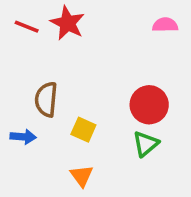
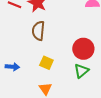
brown semicircle: (46, 99) -> (38, 31), moved

